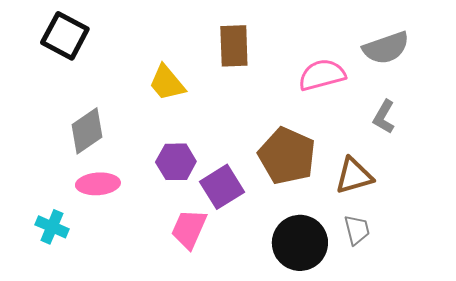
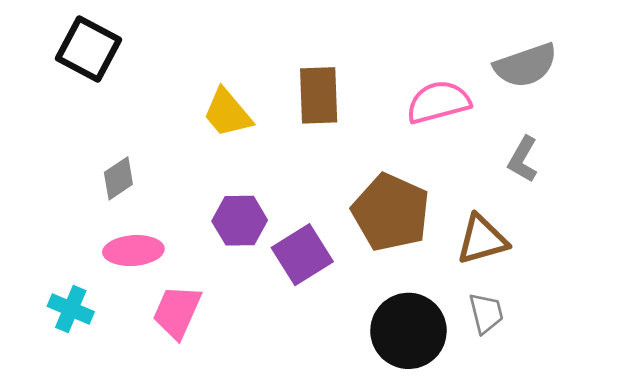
brown rectangle: (234, 46) -> (319, 95), moved
gray diamond: (87, 131) -> (118, 178), size x0.7
pink trapezoid: (189, 229) -> (177, 312), moved

